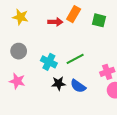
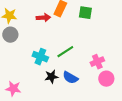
gray circle: (19, 51) -> (10, 35), moved
pink star: (17, 81) -> (13, 89), moved

